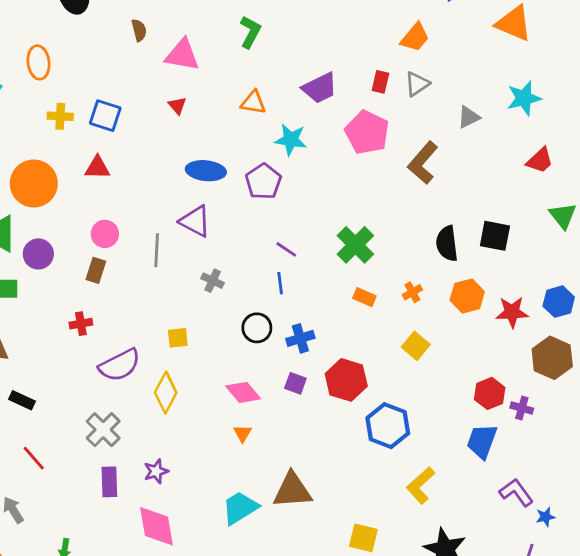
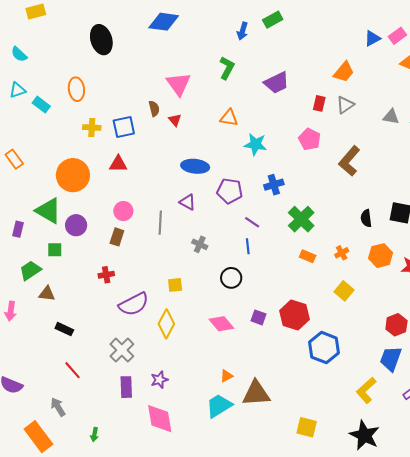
brown semicircle: (139, 30) -> (154, 109), moved
pink triangle: (182, 55) -> (179, 84), turned 44
purple trapezoid: (320, 88) -> (277, 83), moved
blue square: (105, 116) -> (124, 127), turned -30
gray triangle: (469, 117) -> (391, 117), moved, turned 36
pink pentagon: (367, 132) -> (310, 139), size x0.7
purple pentagon: (263, 181) -> (230, 191), moved, turned -30
purple triangle: (195, 221) -> (187, 202), size x0.7
black semicircle: (447, 243) -> (366, 218), size x0.7
blue cross: (300, 338) -> (274, 185), moved
orange triangle: (243, 433) -> (226, 376), moved, turned 32
yellow L-shape: (421, 485) -> (366, 390), moved

